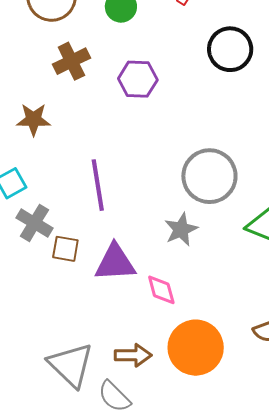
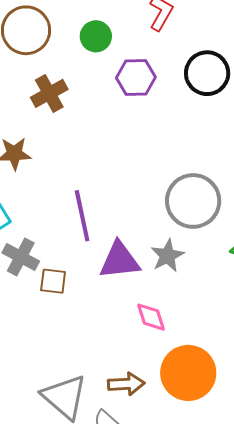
purple hexagon: (138, 79) -> (136, 77), moved
purple triangle: (115, 263) -> (120, 260), moved

